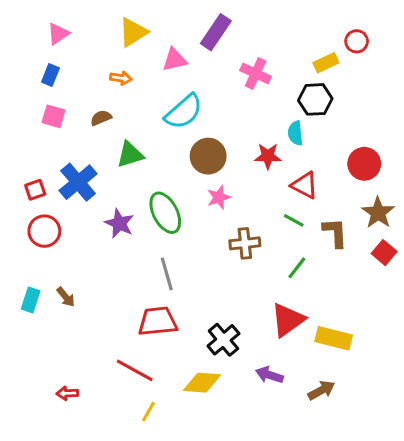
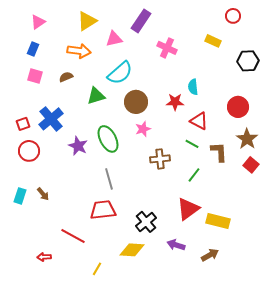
red circle: (357, 41) -> (233, 16), moved
yellow rectangle: (326, 63) -> (213, 41), turned 49
orange arrow: (121, 78) -> (79, 51), size x1.6
black hexagon: (315, 99) -> (248, 61), moved
green triangle: (130, 155) -> (96, 96), moved
red line: (135, 370) -> (73, 236), moved

